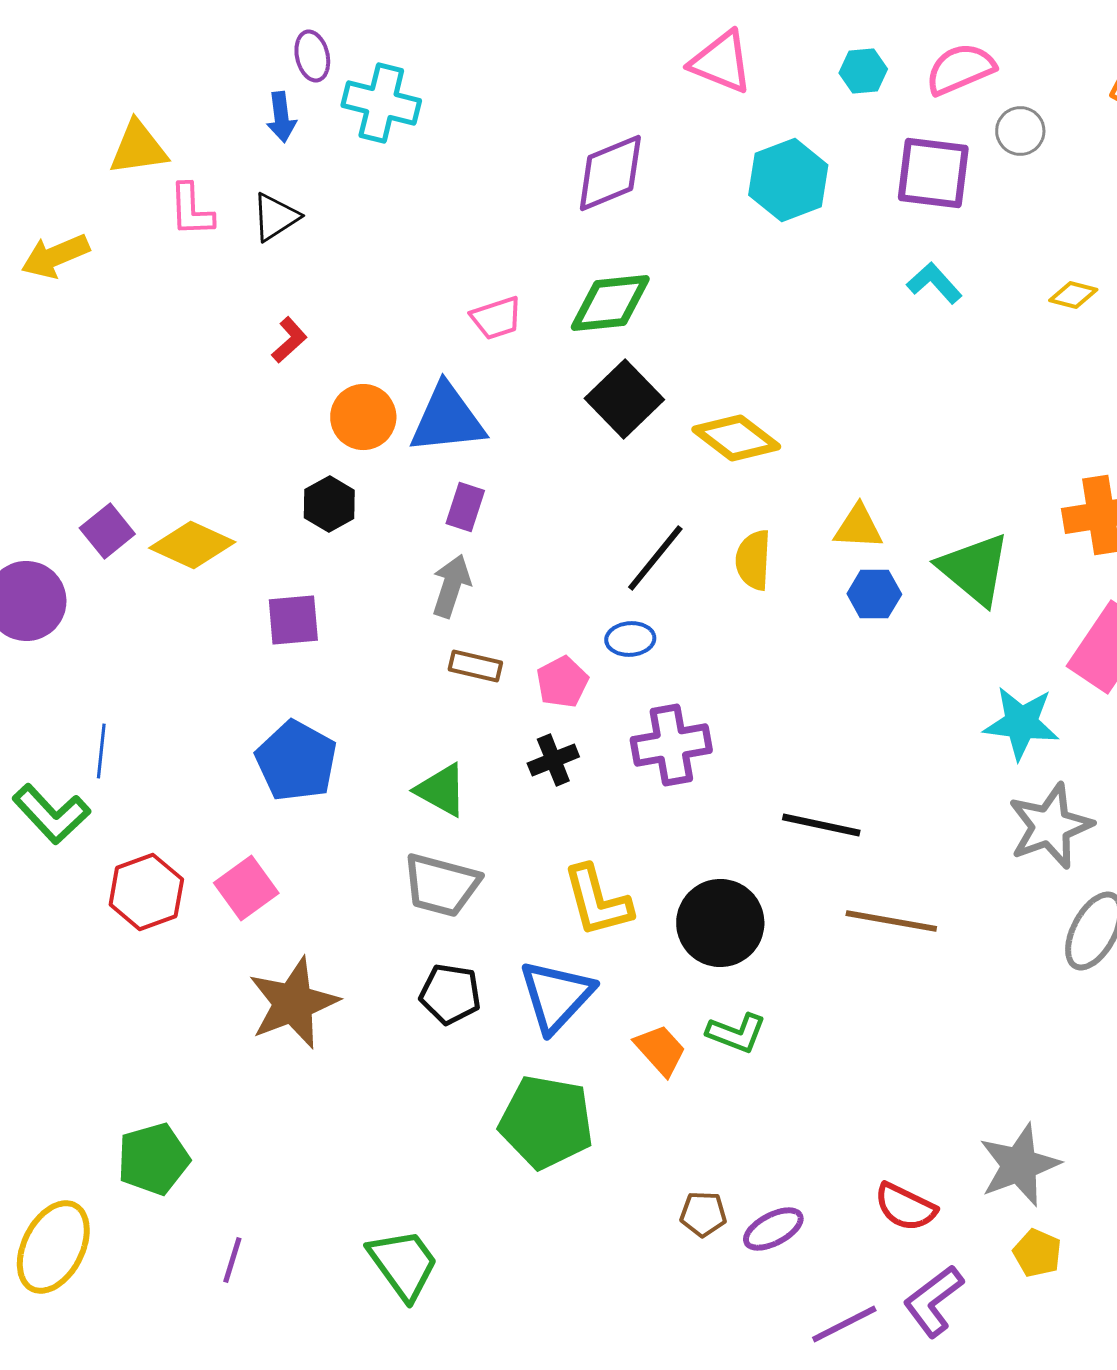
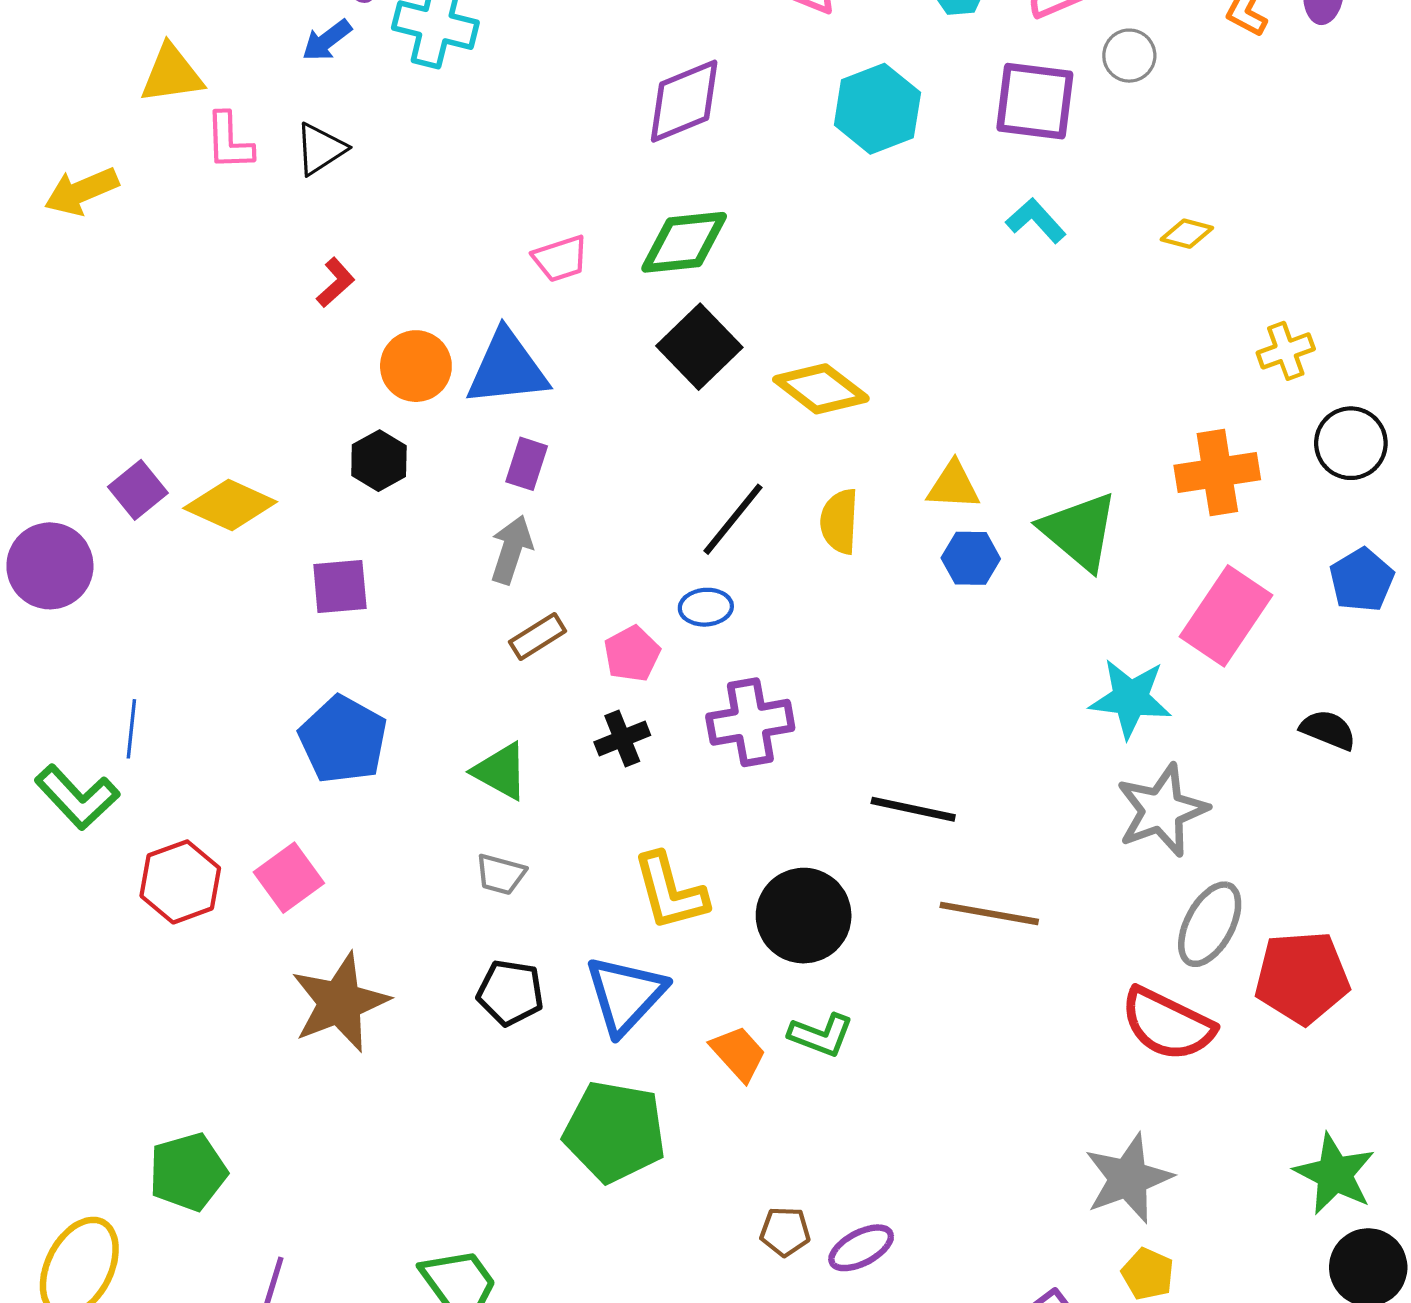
blue arrow: (281, 117) -> (327, 40), turned 60
brown rectangle: (475, 666) -> (538, 636), turned -45
gray trapezoid: (441, 885) -> (501, 874), size x0.6
red semicircle: (905, 1207) -> (1167, 1024), moved, size x1.4

